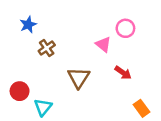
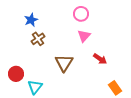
blue star: (28, 25) -> (31, 20), moved
pink circle: (125, 28) -> (81, 14), moved
pink triangle: (103, 44) -> (84, 36), turned 32

